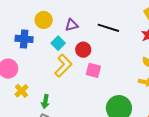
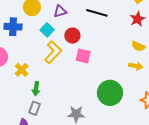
yellow cross: (21, 91) -> (22, 70), moved

